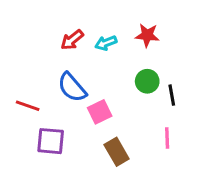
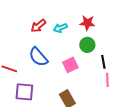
green circle: (147, 81) -> (87, 45), moved
pink square: (100, 112) -> (70, 65), moved
pink line: (167, 138) -> (107, 80), moved

